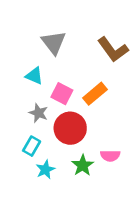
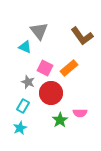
cyan triangle: (34, 76) -> (25, 47), moved
cyan star: (45, 170) -> (20, 128), moved

